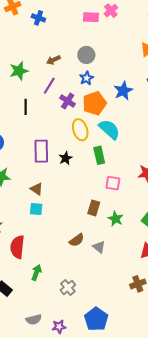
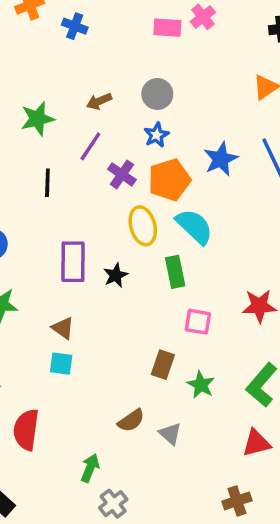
green arrow: (36, 272) -> (90, 468), moved

